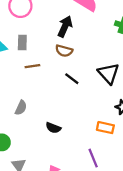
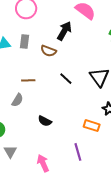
brown semicircle: (64, 51) -> (48, 51), moved
brown line: (32, 66) -> (28, 80), moved

